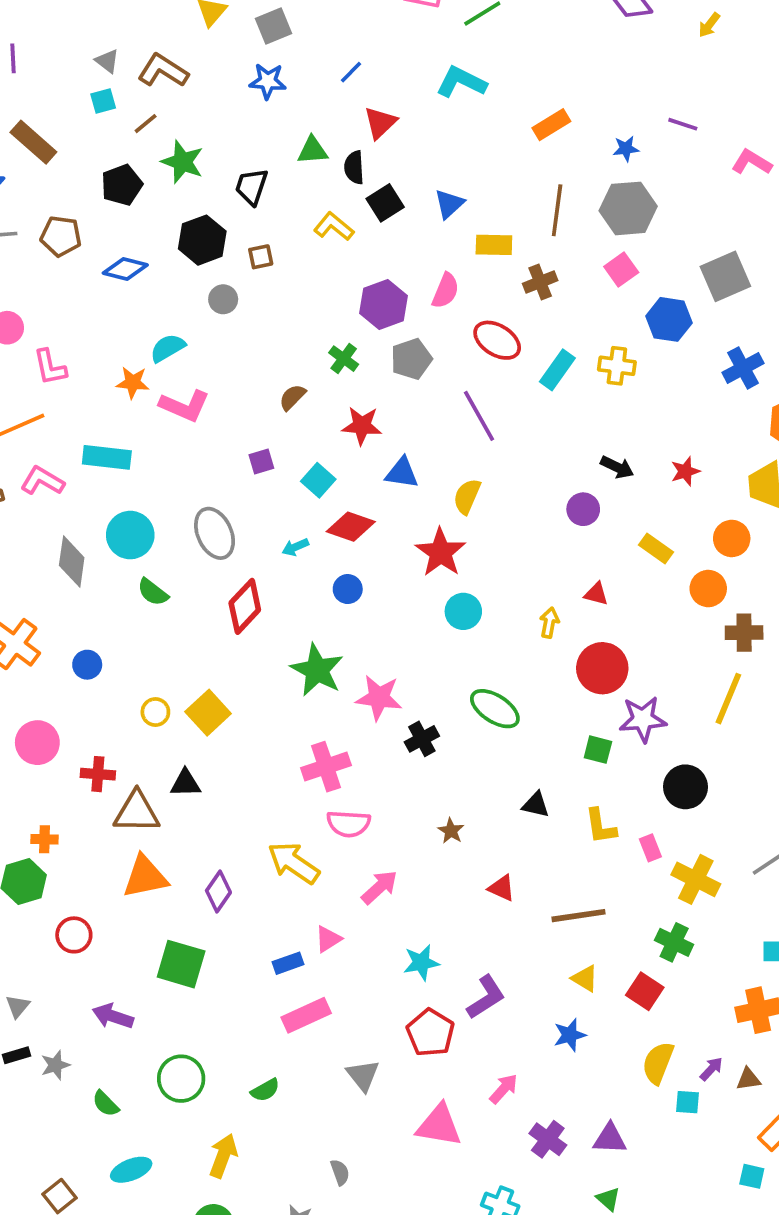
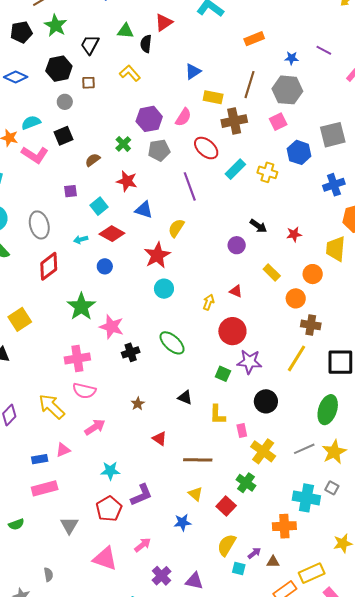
black square: (385, 203) -> (64, 136), moved
brown cross: (540, 282) -> (234, 121), size x1.4

